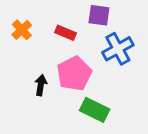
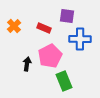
blue cross: (118, 49) -> (80, 39), turned 30
green rectangle: (95, 110) -> (64, 81), turned 42

